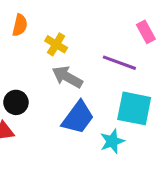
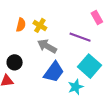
orange semicircle: (20, 25) -> (21, 25), moved
cyan square: (134, 108) -> (89, 66), turned 30

